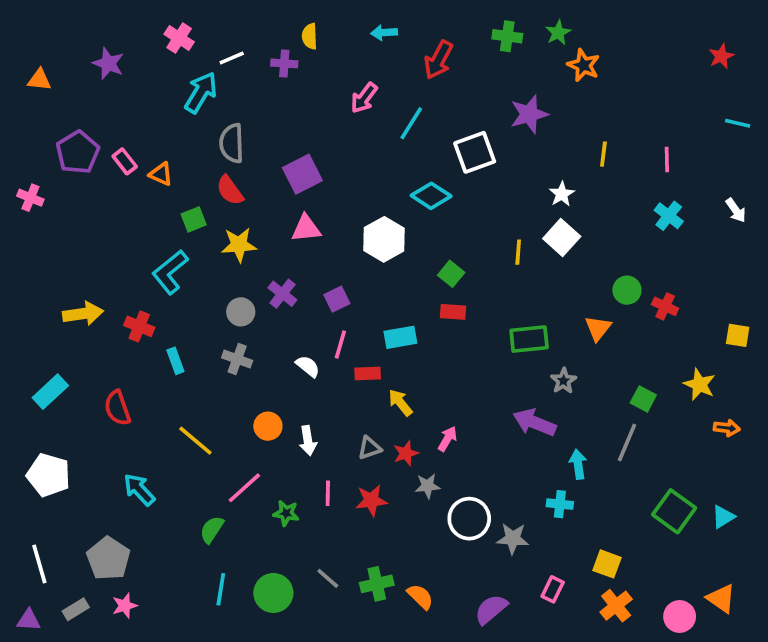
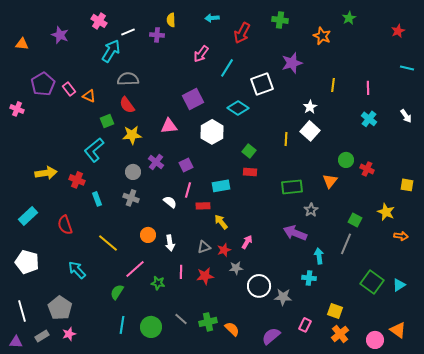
green star: (558, 33) -> (349, 18), moved
gray semicircle: (232, 143) -> (128, 79), turned 90
purple square: (302, 174) -> (193, 99), moved

